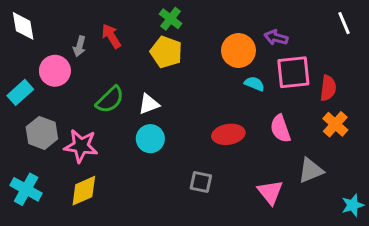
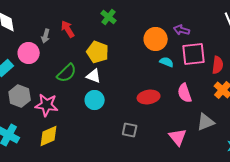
yellow pentagon: (166, 52) -> (98, 52), moved
white triangle: (149, 104) -> (94, 76), turned 42

